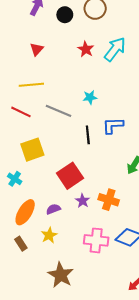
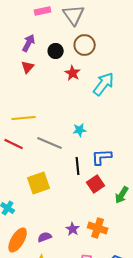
red triangle: (37, 49) -> (28, 67), moved
red star: (86, 49) -> (73, 73), moved
yellow square: (32, 150) -> (39, 183), moved
red square: (70, 176) -> (96, 184), moved, size x0.7

